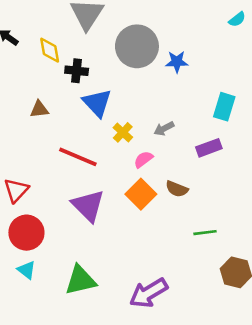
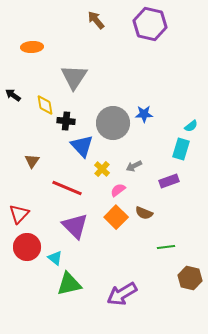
cyan semicircle: (237, 19) -> (191, 126), moved
gray circle: (137, 46) -> (113, 123), moved
brown triangle: (39, 109) -> (32, 161), moved, turned -49
cyan triangle: (26, 270) -> (55, 258), moved

